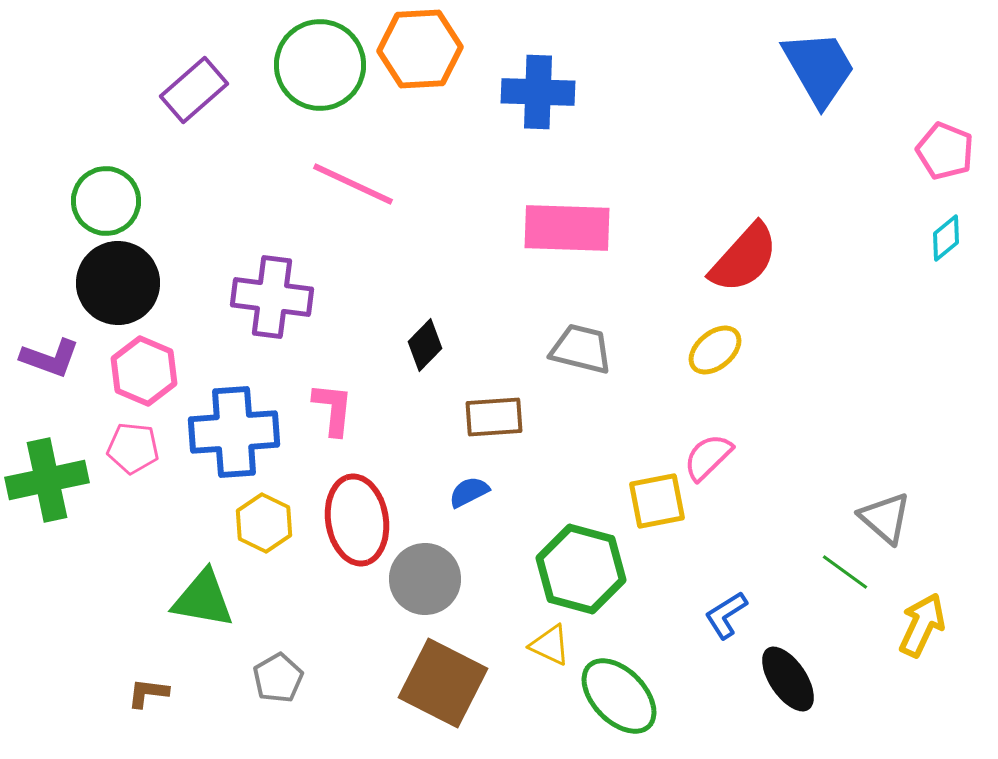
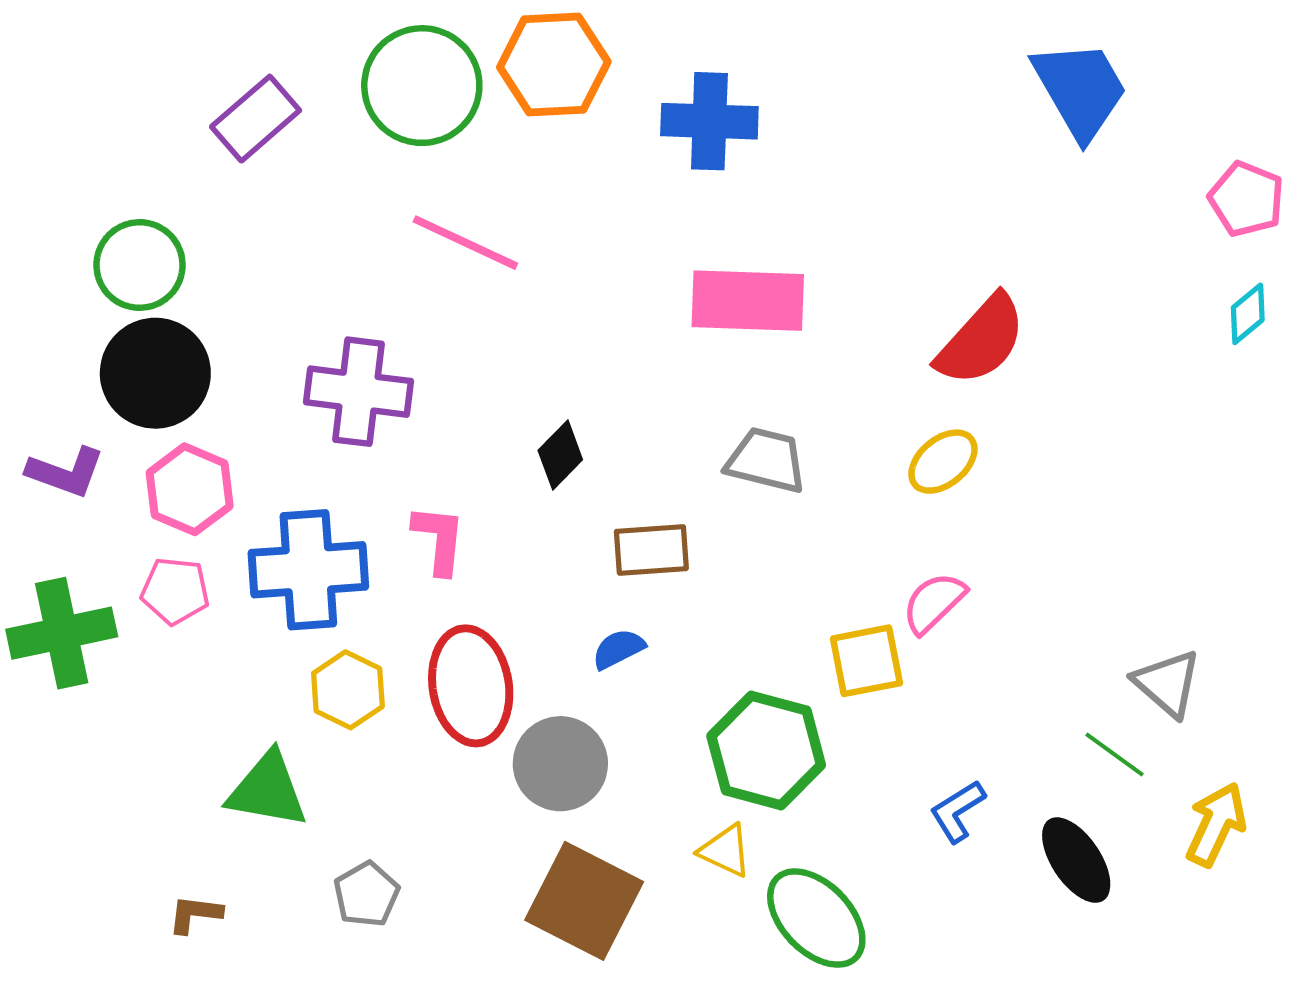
black ellipse: (788, 679) -> (1076, 860), moved

